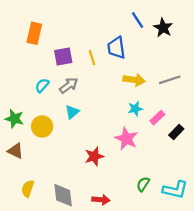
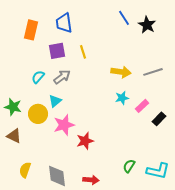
blue trapezoid: (116, 48) -> (64, 23), moved
cyan triangle: (72, 112) -> (55, 101), moved
pink star: (126, 139) -> (64, 125), moved, turned 30

